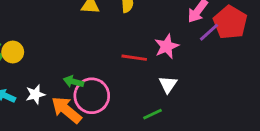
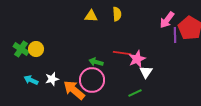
purple line: (209, 32) -> (175, 35), turned -49
pink star: (167, 46) -> (137, 59), moved
green arrow: (73, 82) -> (96, 62), moved

